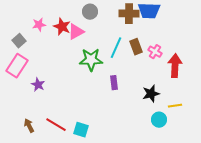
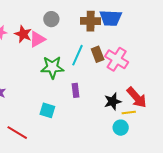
pink cross: (155, 52) -> (117, 59), size x1.6
red arrow: (175, 66) -> (137, 97), moved, turned 135
yellow line: (175, 106) -> (129, 112), moved
cyan square: (81, 130) -> (47, 110), moved

